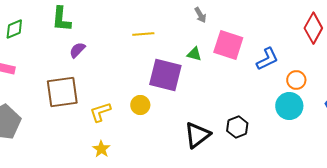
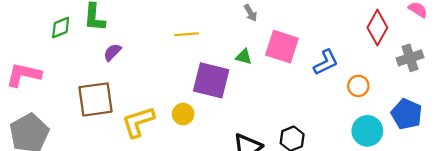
green diamond: (14, 29) -> (61, 28), moved
cyan circle: (289, 106) -> (367, 131), moved
yellow L-shape: (100, 112) -> (138, 122), size x1.4

